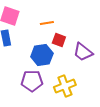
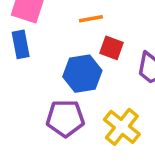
yellow cross: (65, 86) -> (122, 127), turned -30

